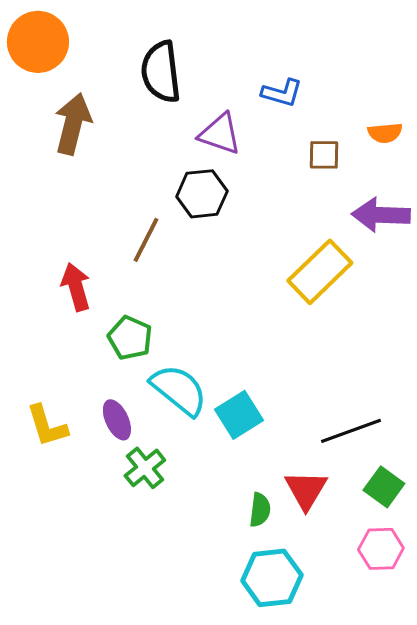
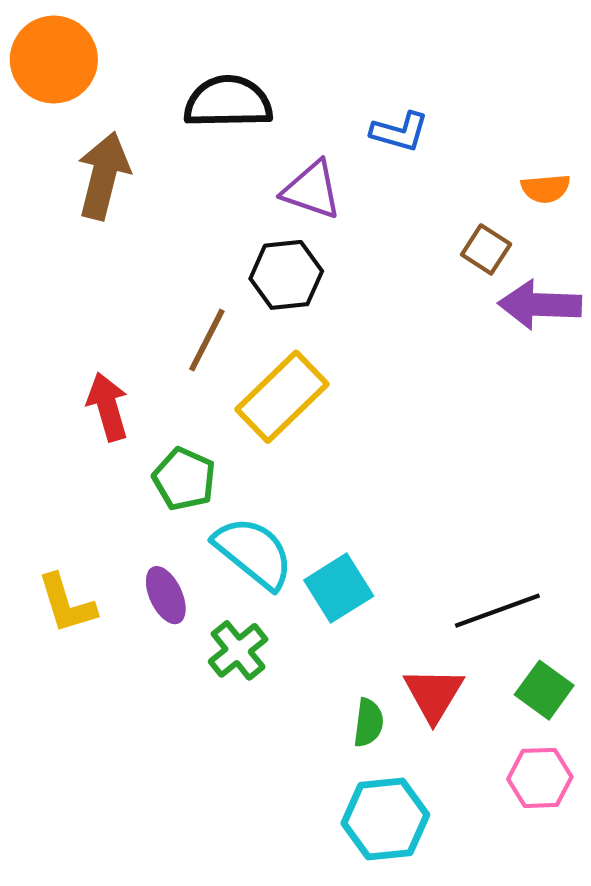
black semicircle: (161, 72) -> (228, 102), turned 96
brown square: (324, 155) -> (486, 249), moved, turned 32
yellow rectangle: (320, 272) -> (282, 397), moved
green cross: (145, 468) -> (238, 650), moved

